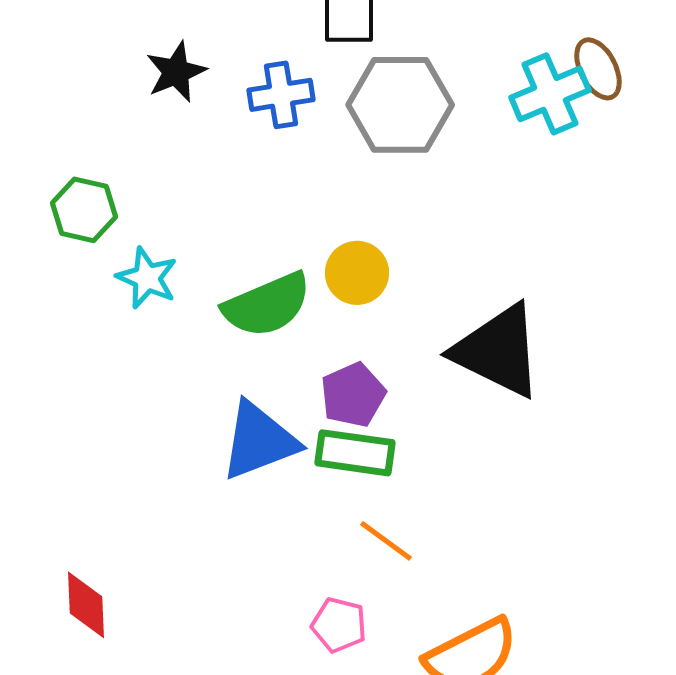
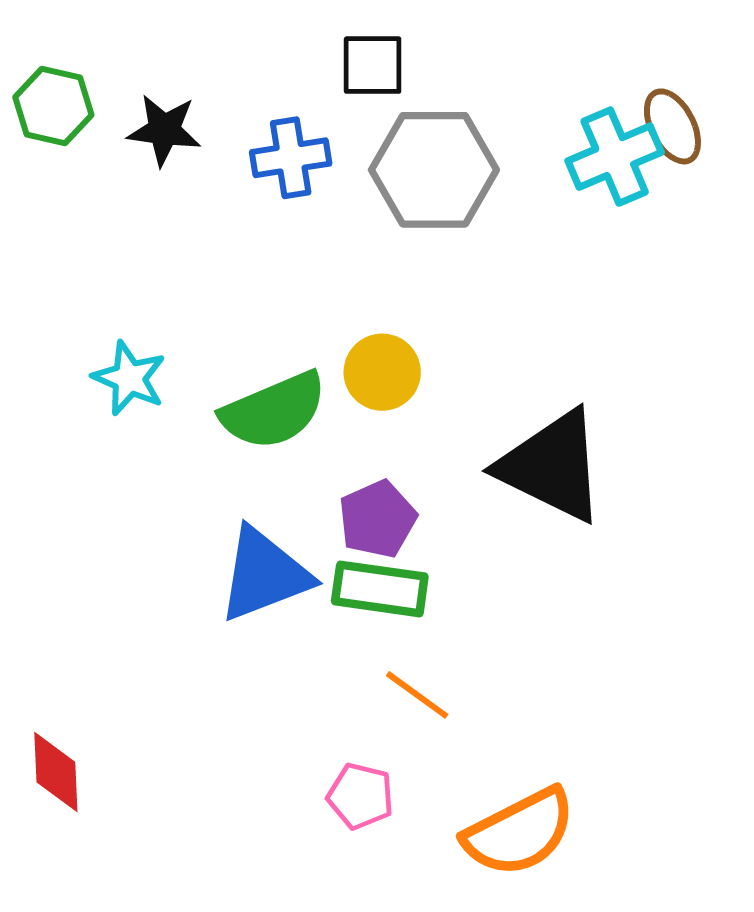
black star: (176, 72) -> (164, 130), turned 30
green hexagon: (84, 210) -> (53, 106), moved

